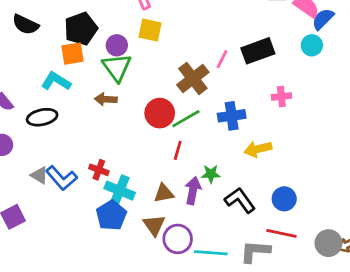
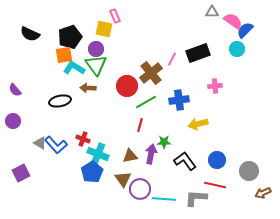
yellow square: (150, 30) -> (104, 29), moved
cyan L-shape: (56, 81) -> (74, 68), moved
red circle: (160, 113) -> (127, 86), moved
black ellipse: (42, 117) -> (60, 101), moved
gray circle: (328, 243) -> (249, 171), moved

